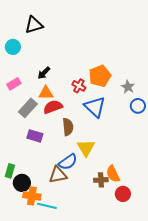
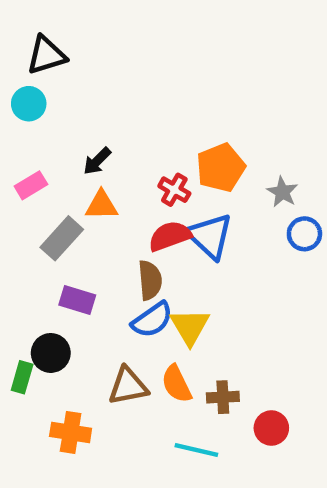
black triangle: (34, 25) -> (46, 55), moved
red semicircle: (53, 107) -> (170, 236), moved
blue semicircle: (68, 162) -> (152, 320), moved
orange semicircle: (113, 174) -> (176, 384), moved
black circle: (22, 183) -> (51, 353), moved
cyan line: (47, 206) -> (196, 450), moved

